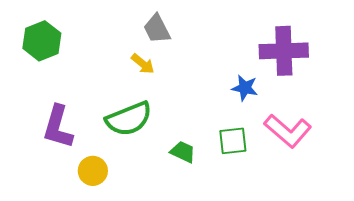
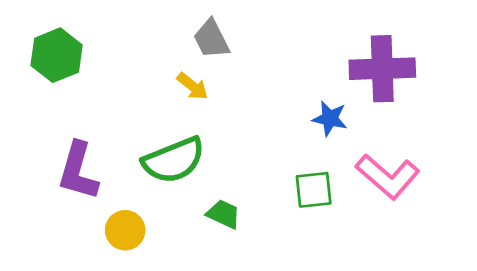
green trapezoid: (183, 152) -> (223, 214), moved

